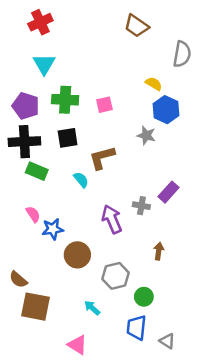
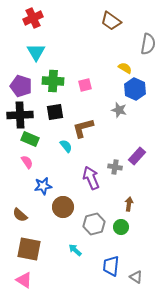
pink semicircle: (33, 214) -> (27, 162), moved
brown semicircle: (18, 280) -> (20, 215), moved
green circle: (144, 297) -> (121, 227), moved
pink triangle: (77, 345) -> (24, 280), moved

